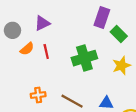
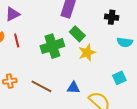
green rectangle: (119, 34) -> (77, 34), moved

